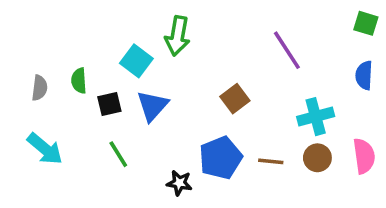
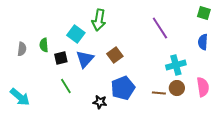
brown square: (235, 99) -> (115, 55), moved
cyan arrow: (45, 149) -> (20, 97), moved
brown line: (271, 161) -> (159, 93), moved

